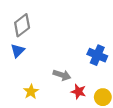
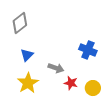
blue triangle: (18, 51) -> (27, 55), moved
yellow star: (31, 92) -> (28, 83), size x1.5

